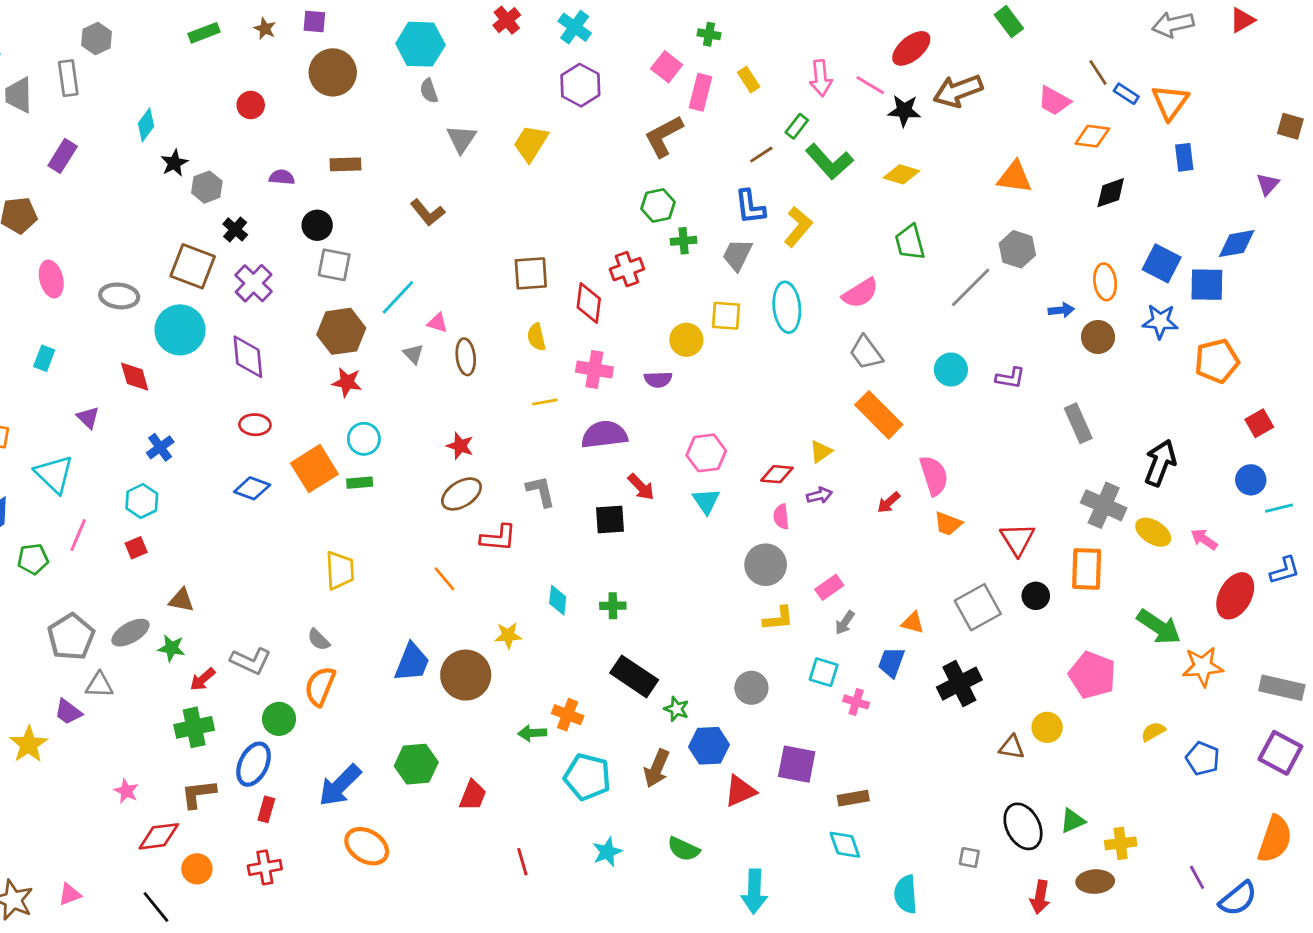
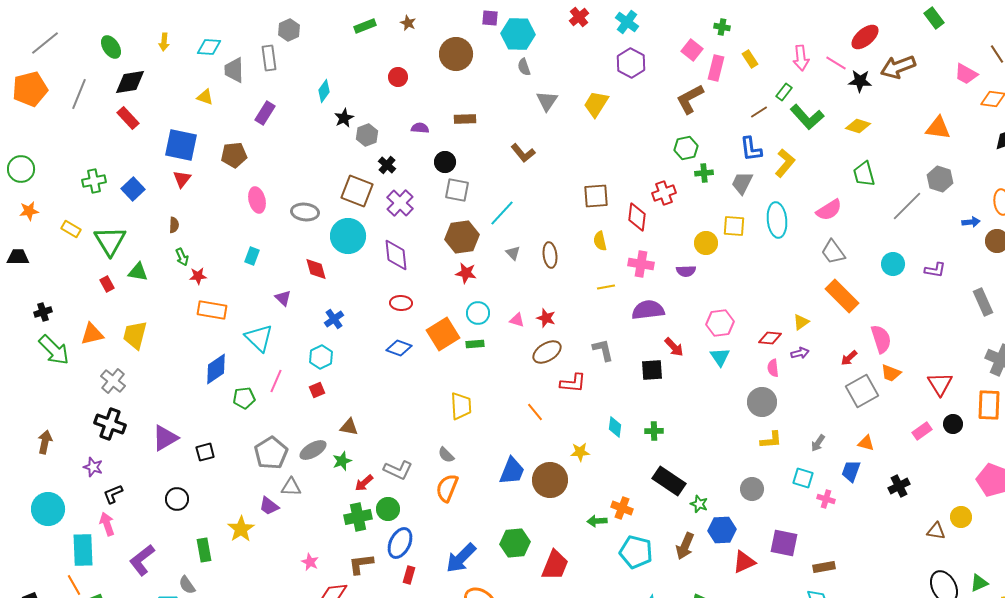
purple square: (314, 22) -> (490, 18), moved
pink triangle: (437, 323) -> (517, 320), moved
pink rectangle: (829, 587) -> (922, 431), moved
gray square: (978, 607) -> (862, 391), moved
green star: (171, 648) -> (342, 461), turned -30
black cross: (959, 684) -> (899, 486), size x0.7
green circle: (279, 719) -> (388, 509), moved
red trapezoid: (473, 795) -> (555, 565), size x1.4

